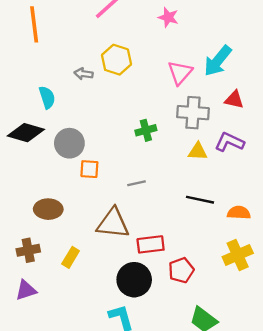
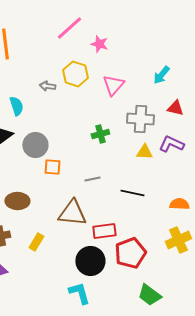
pink star: (168, 17) -> (99, 44), moved
cyan arrow: (218, 61) -> (161, 75), size x0.7
pink triangle: (180, 73) -> (113, 85), moved
black line: (200, 200) -> (132, 193), moved
red pentagon: (181, 270) -> (130, 253), size x1.4

